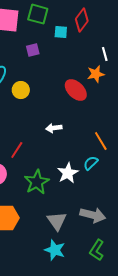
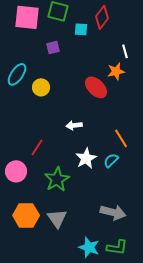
white star: (68, 173) -> (86, 158), moved
gray triangle: (57, 221) -> (57, 218), moved
cyan star: (55, 250) -> (89, 247), moved
green L-shape: (97, 250) -> (117, 247), turned -115

